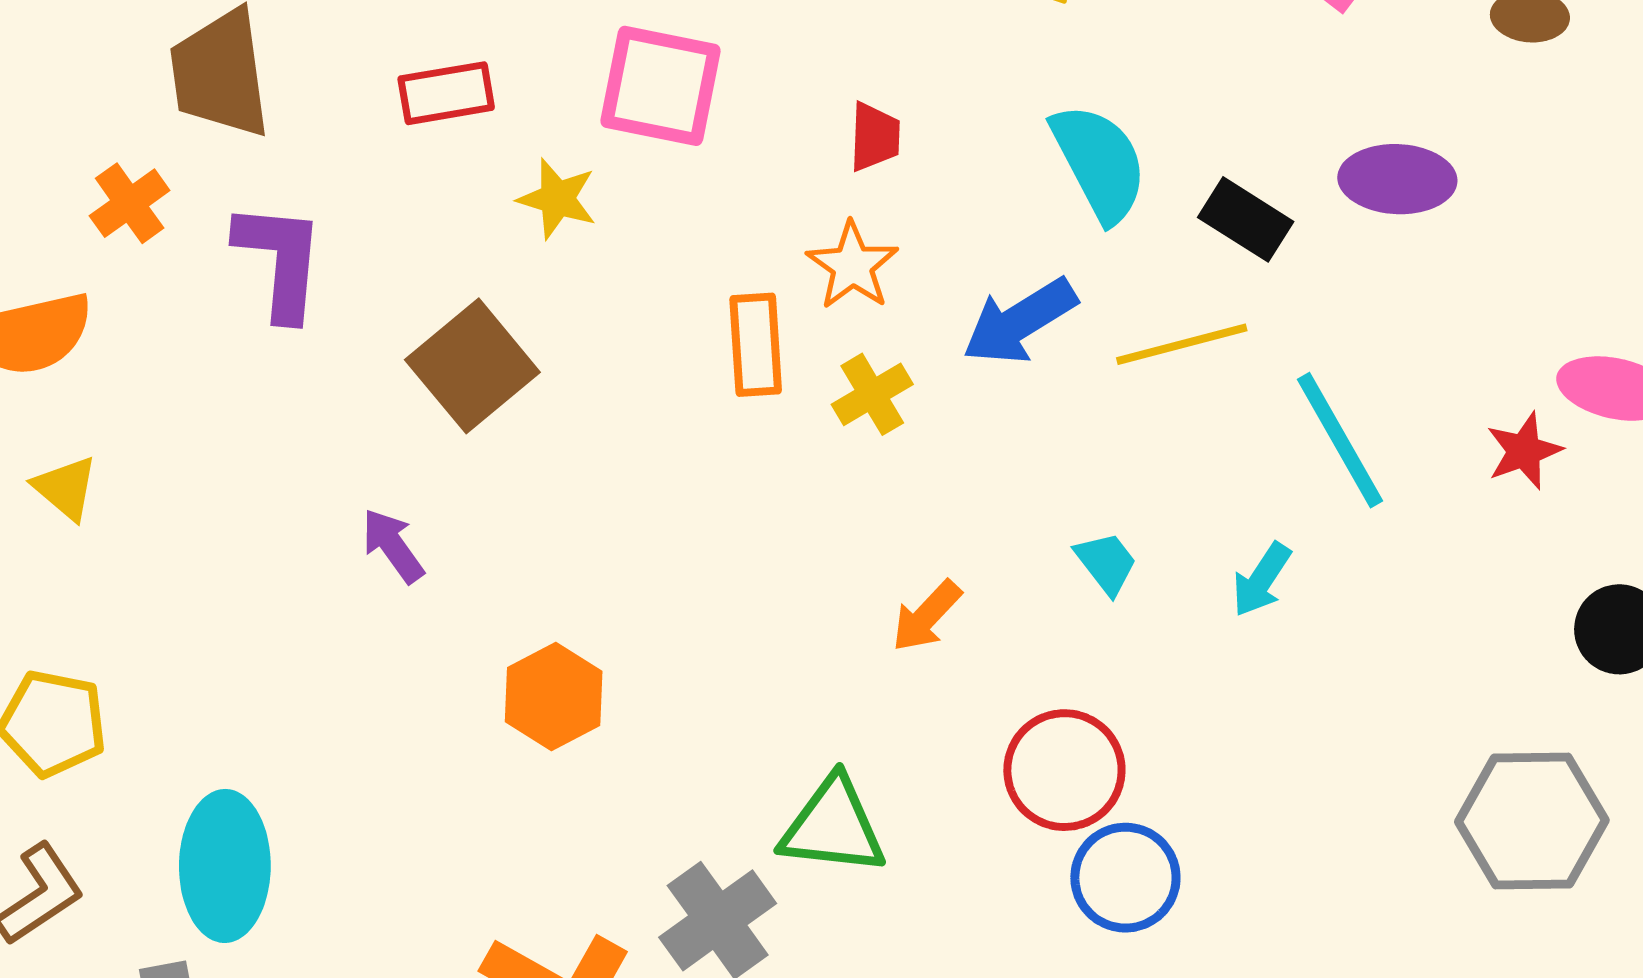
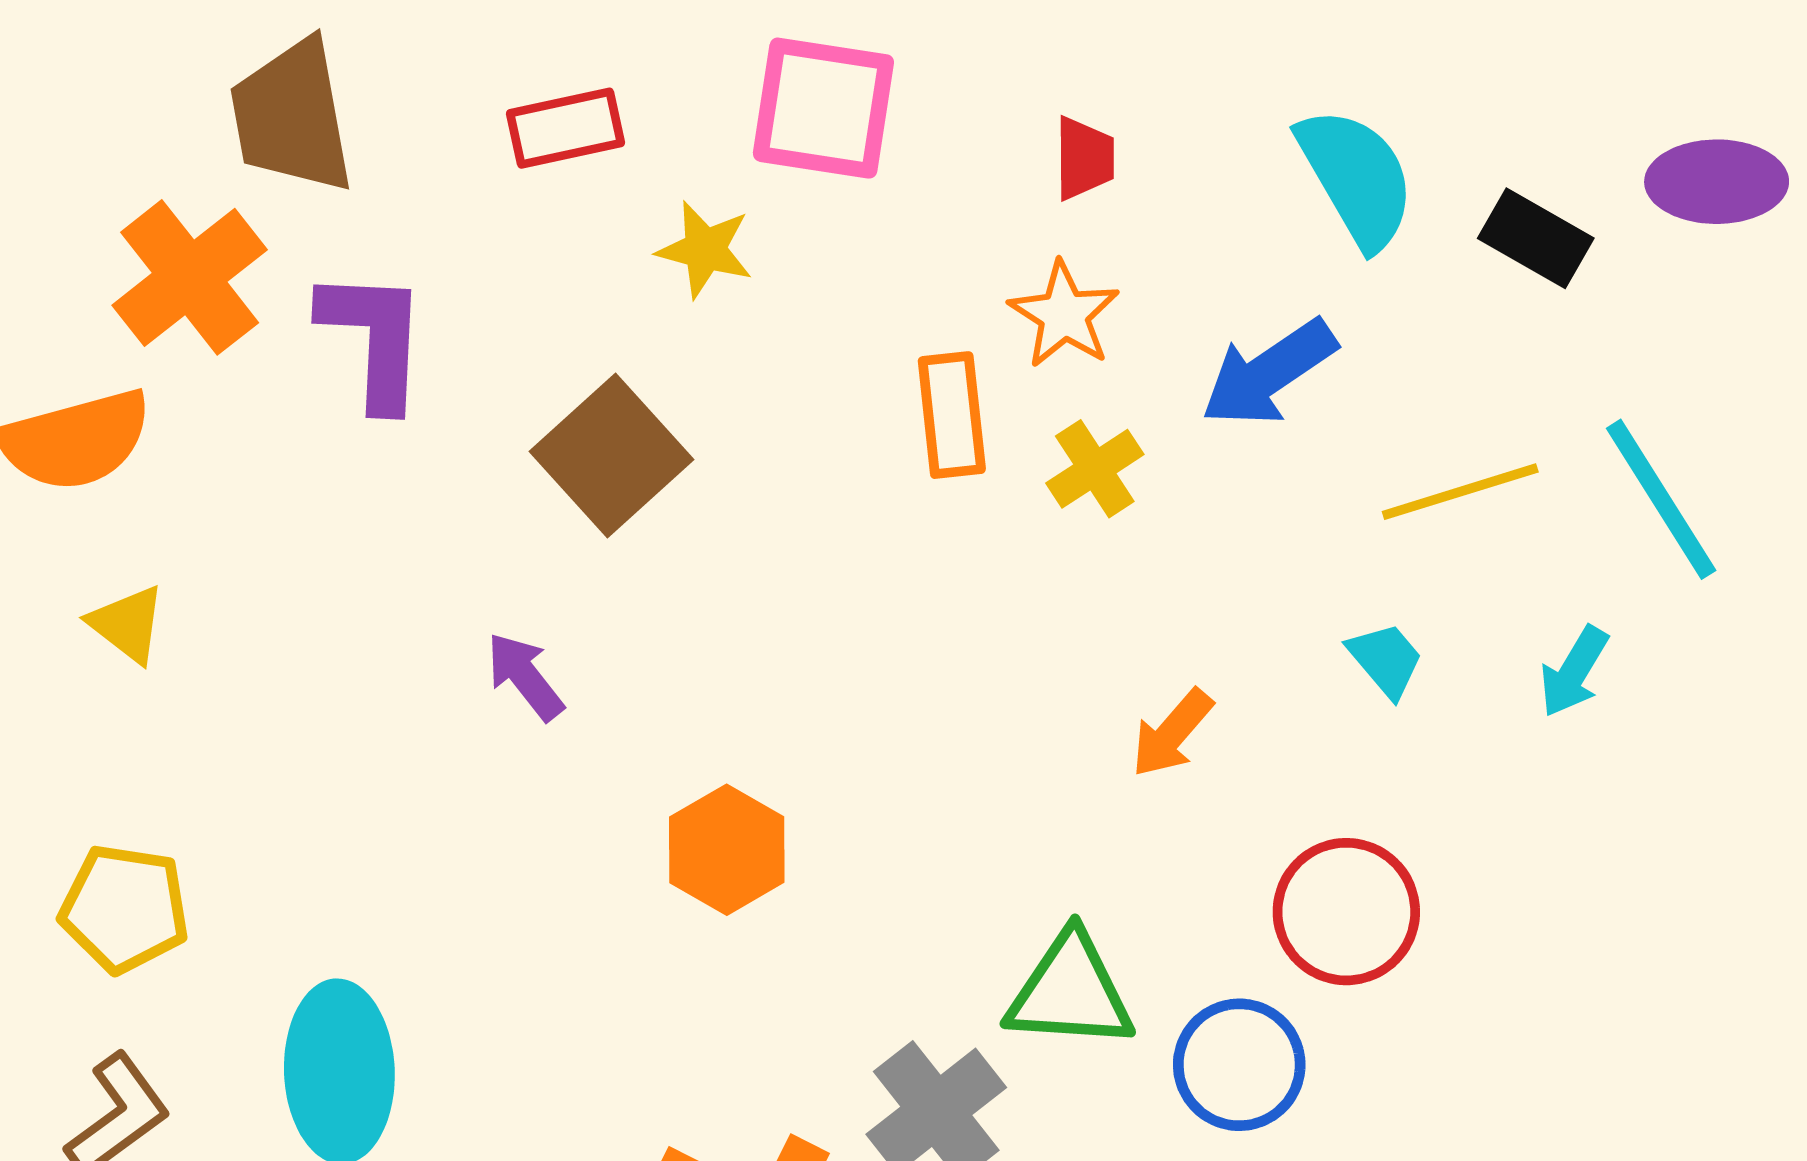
orange cross: (130, 203) -> (190, 277), size x1.6
yellow line: (1182, 344) -> (1460, 492), moved
blue circle: (1125, 878) -> (1239, 1065), moved

